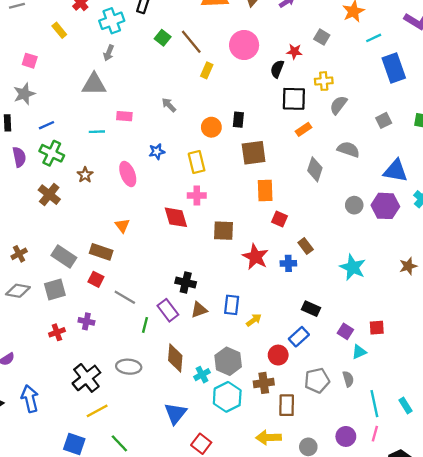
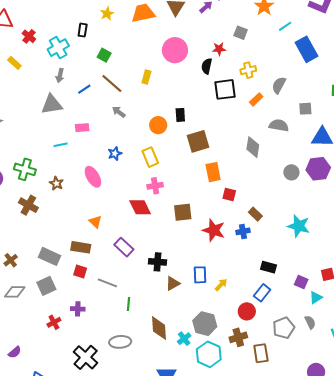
brown line: (191, 42) -> (112, 83), moved
gray semicircle: (338, 105) -> (279, 85), moved
gray square: (384, 120) -> (305, 109), moved, turned 32
blue line: (47, 125) -> (84, 89), moved
orange rectangle: (303, 129) -> (256, 99), moved
purple rectangle: (168, 310) -> (124, 247), moved

